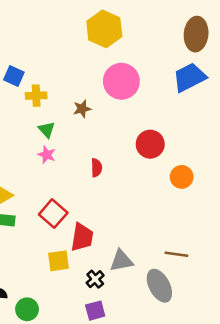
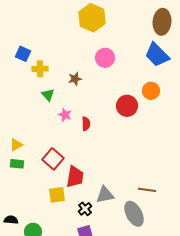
blue trapezoid: (190, 77) -> (157, 55), turned -108
pink circle: (121, 81) -> (105, 58), size x0.7
pink star: (47, 155) -> (65, 115), moved
orange circle: (182, 177) -> (151, 91), moved

